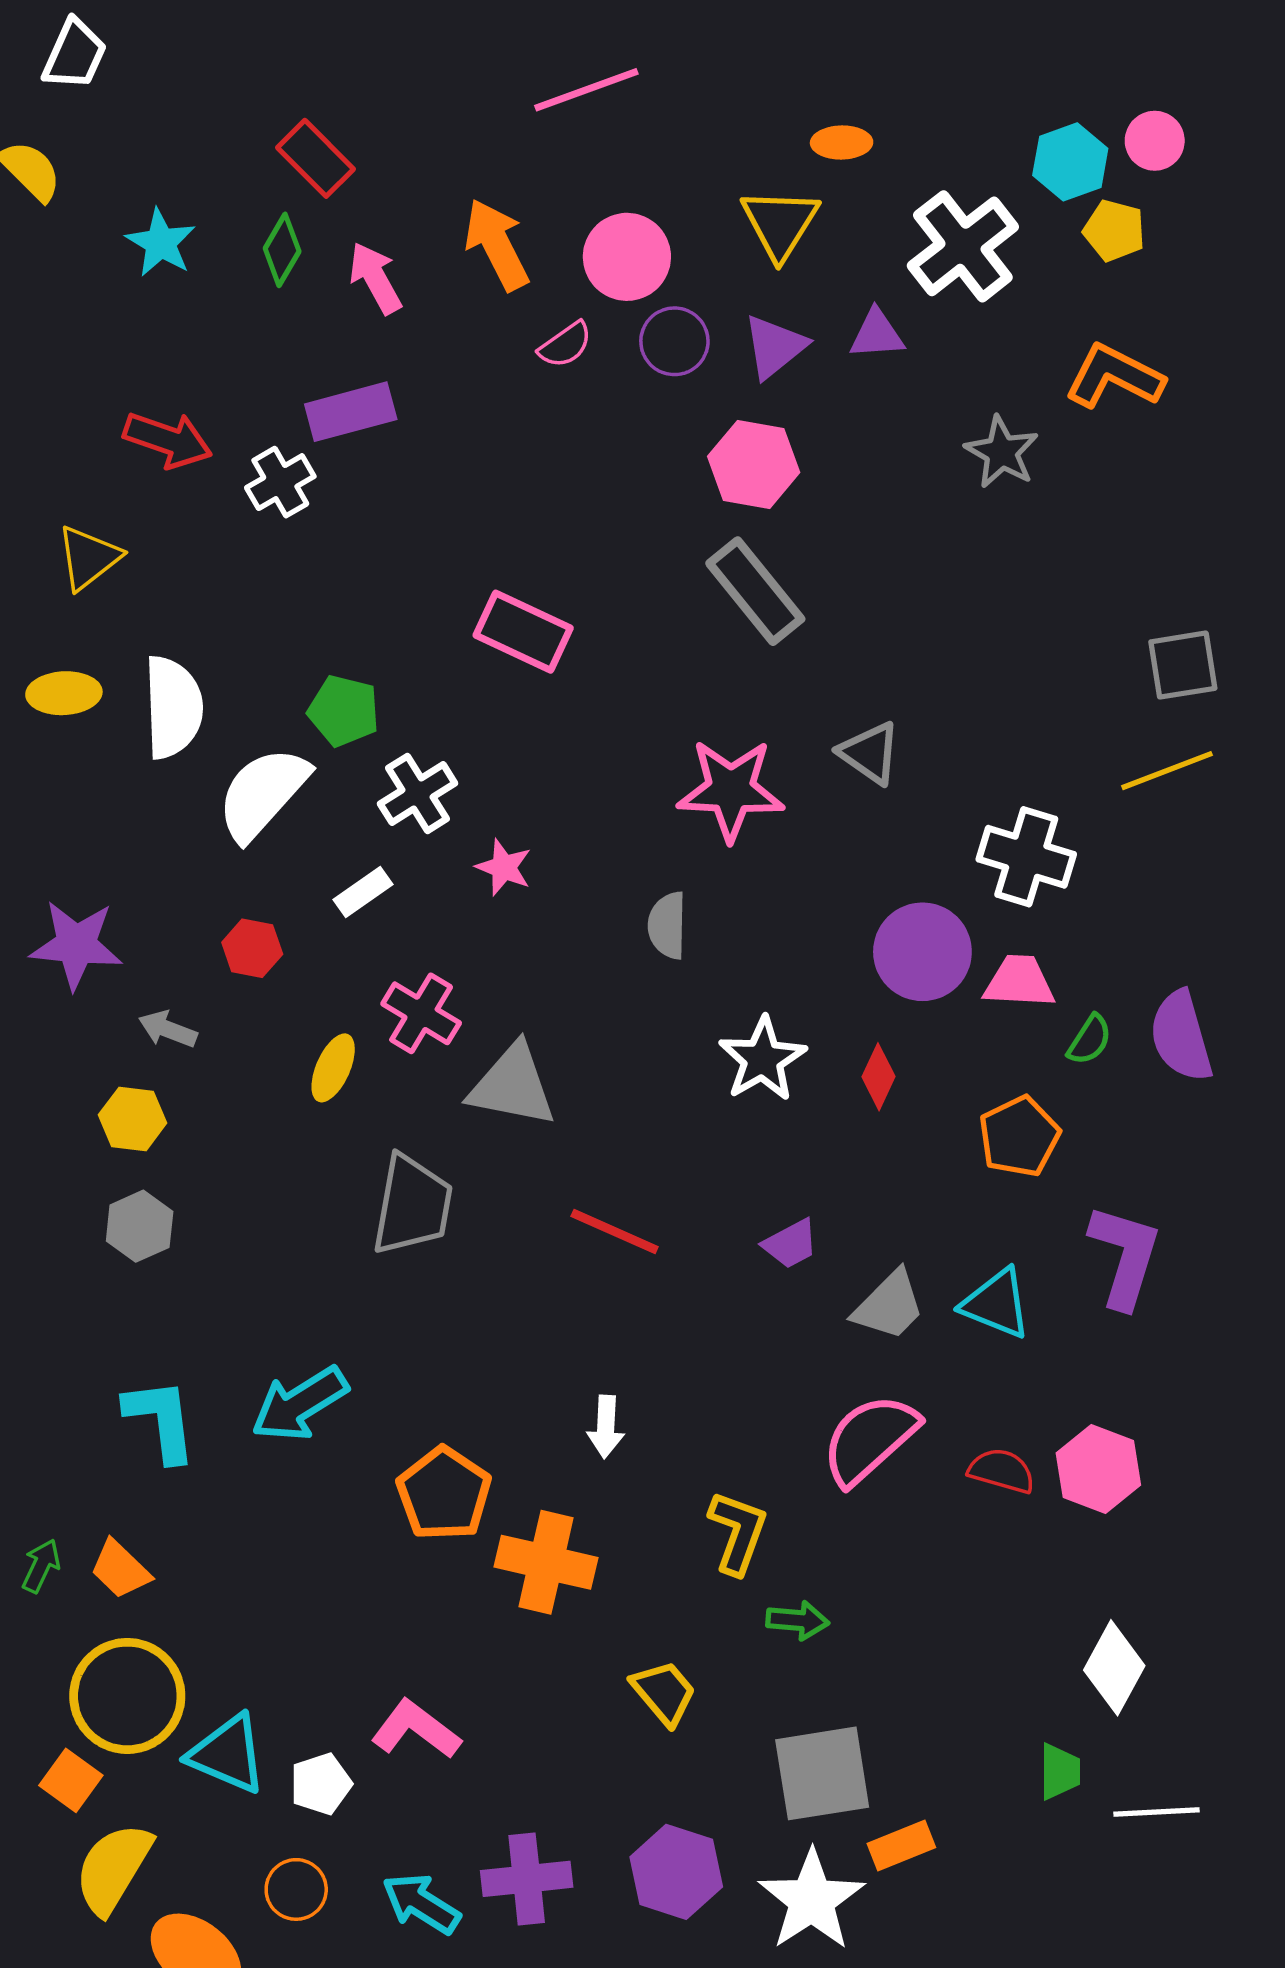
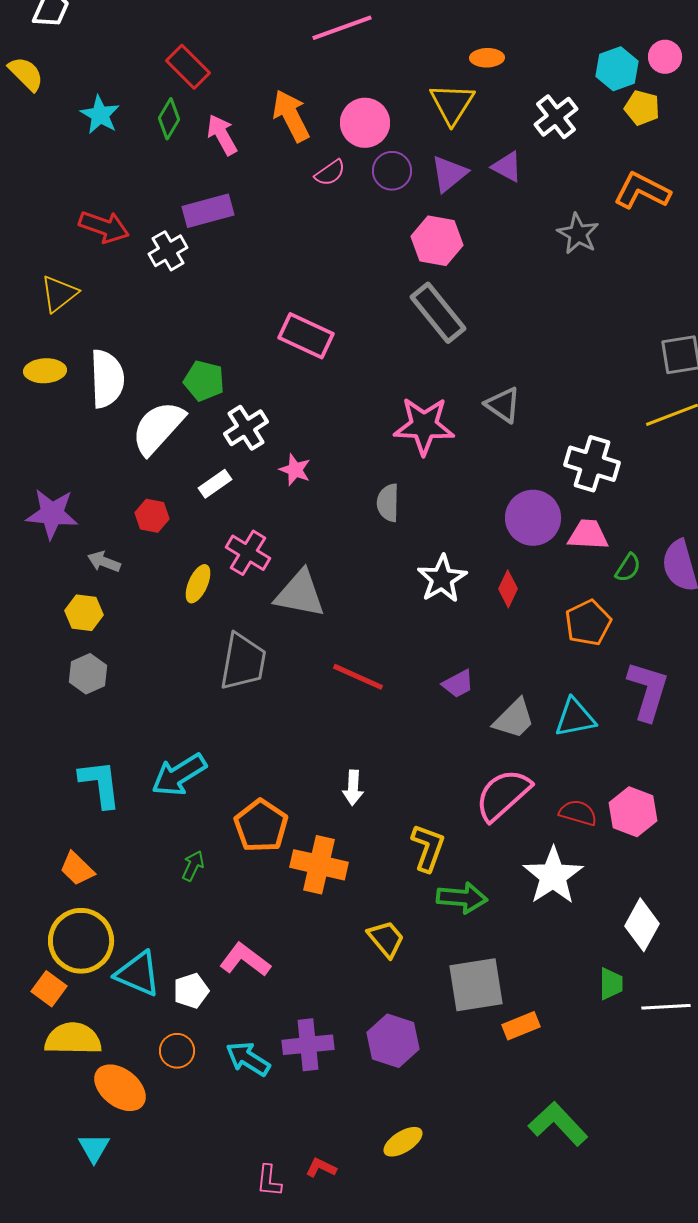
white cross: (963, 246) -> (556, 117), size x0.7
purple triangle: (877, 334) -> (507, 167), turned 32
cyan triangle: (996, 1304) -> (575, 718), turned -33
green arrow: (41, 1566) -> (193, 866), moved
green arrow: (798, 1620) -> (462, 898), size x1.4
yellow semicircle: (113, 1868) -> (73, 1039), turned 60
white star: (812, 1900) -> (553, 876), moved

